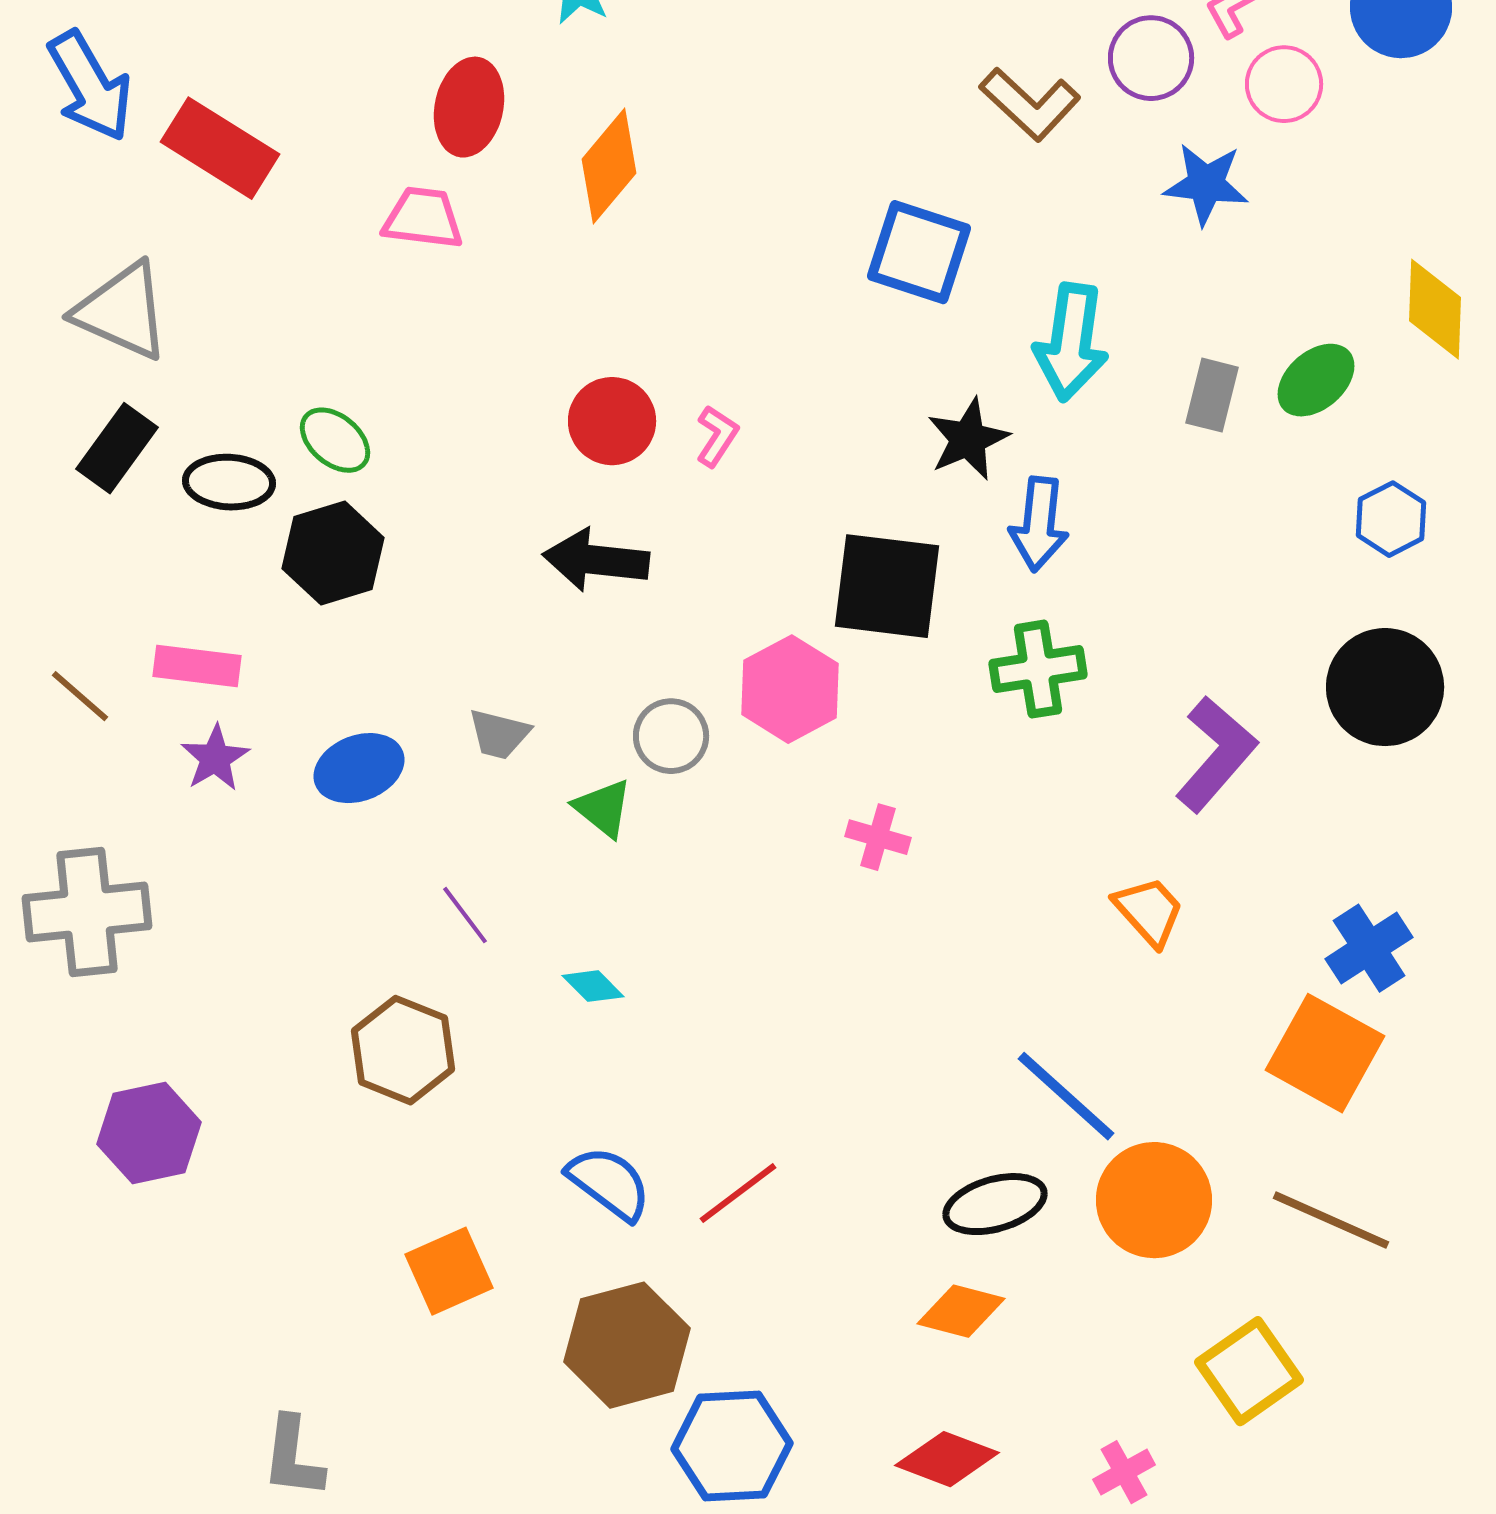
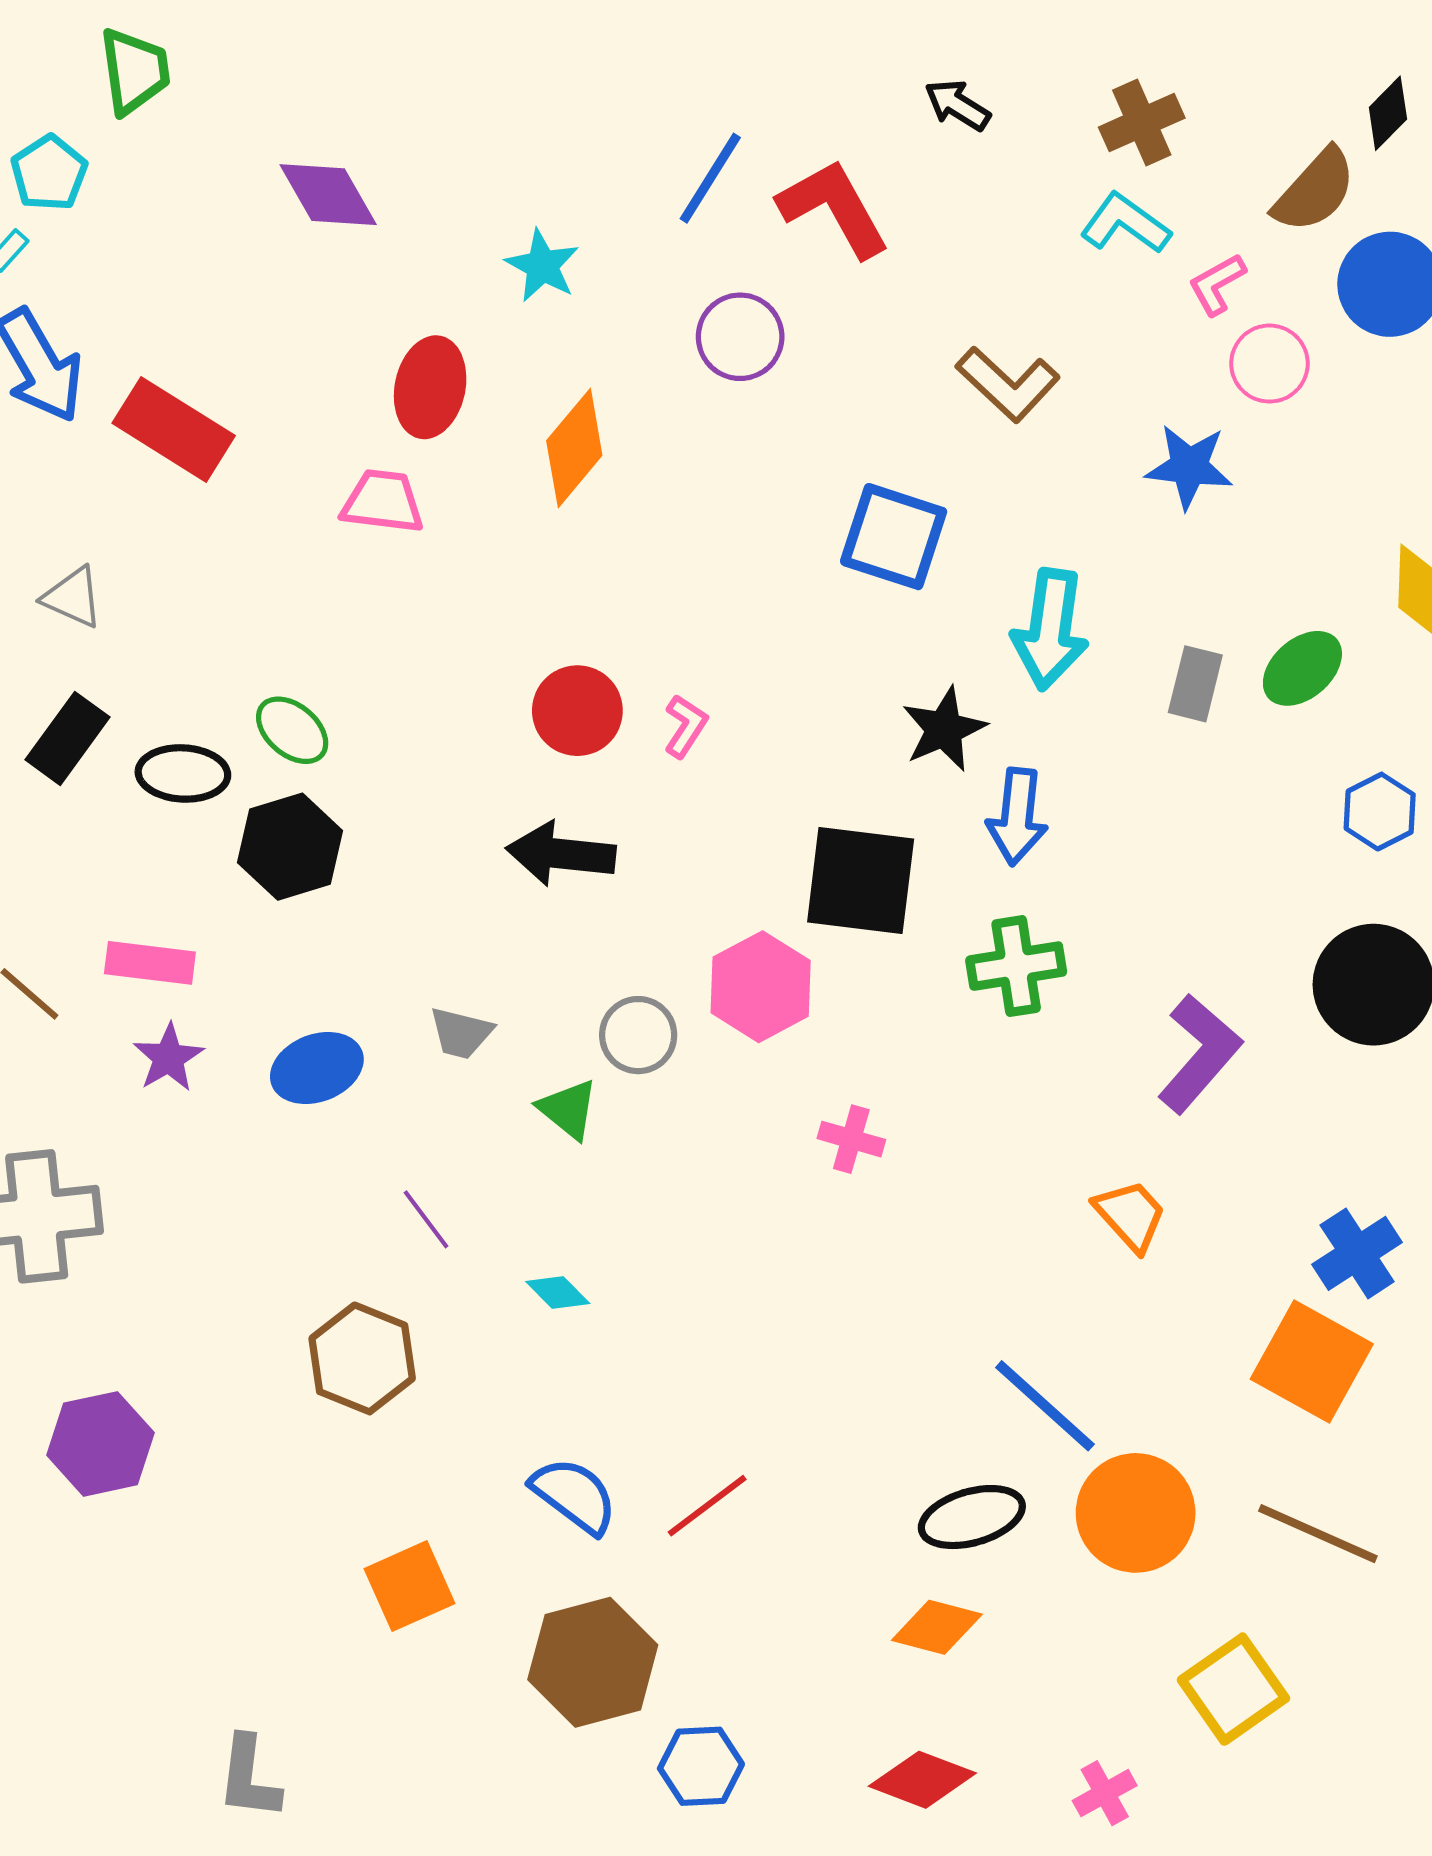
purple circle: (1151, 58) -> (740, 337), moved
gray triangle: (122, 311) -> (73, 597), size x0.6
blue hexagon: (732, 1446) -> (701, 1766), size x0.7

